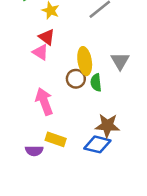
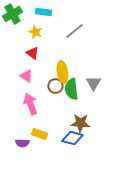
pink triangle: (40, 52) -> (26, 76), moved
gray triangle: (120, 61) -> (93, 83), moved
green semicircle: (96, 83) -> (71, 89), size x1.5

